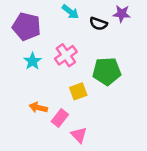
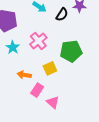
black semicircle: (98, 24) -> (62, 15), turned -72
orange arrow: (38, 107) -> (24, 75), moved

